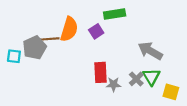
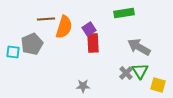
green rectangle: (115, 14) -> (124, 13), moved
brown line: (50, 39) -> (46, 19), moved
red rectangle: (101, 72) -> (93, 43), moved
gray star: (114, 84) -> (83, 86), moved

